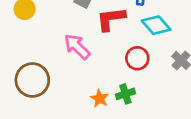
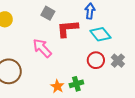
red circle: (137, 58) -> (96, 60), moved

